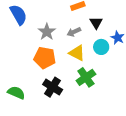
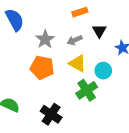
cyan circle: (101, 47) -> (103, 71), moved
black cross: (53, 87) -> (51, 114), moved

